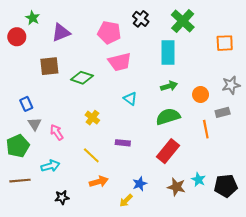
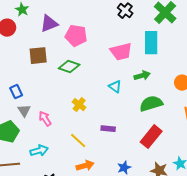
pink pentagon: (109, 33) -> (76, 36), moved
pink trapezoid: (120, 62) -> (121, 52), moved
green arrow: (169, 86) -> (142, 76), moved

